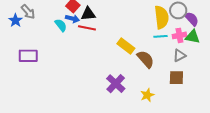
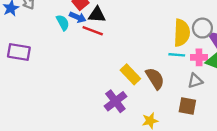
yellow rectangle: (126, 46) -> (130, 74), moved

